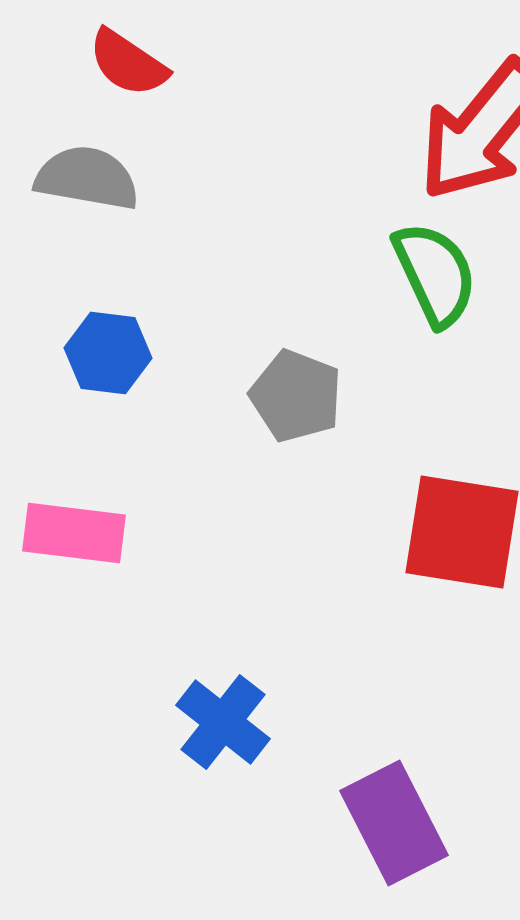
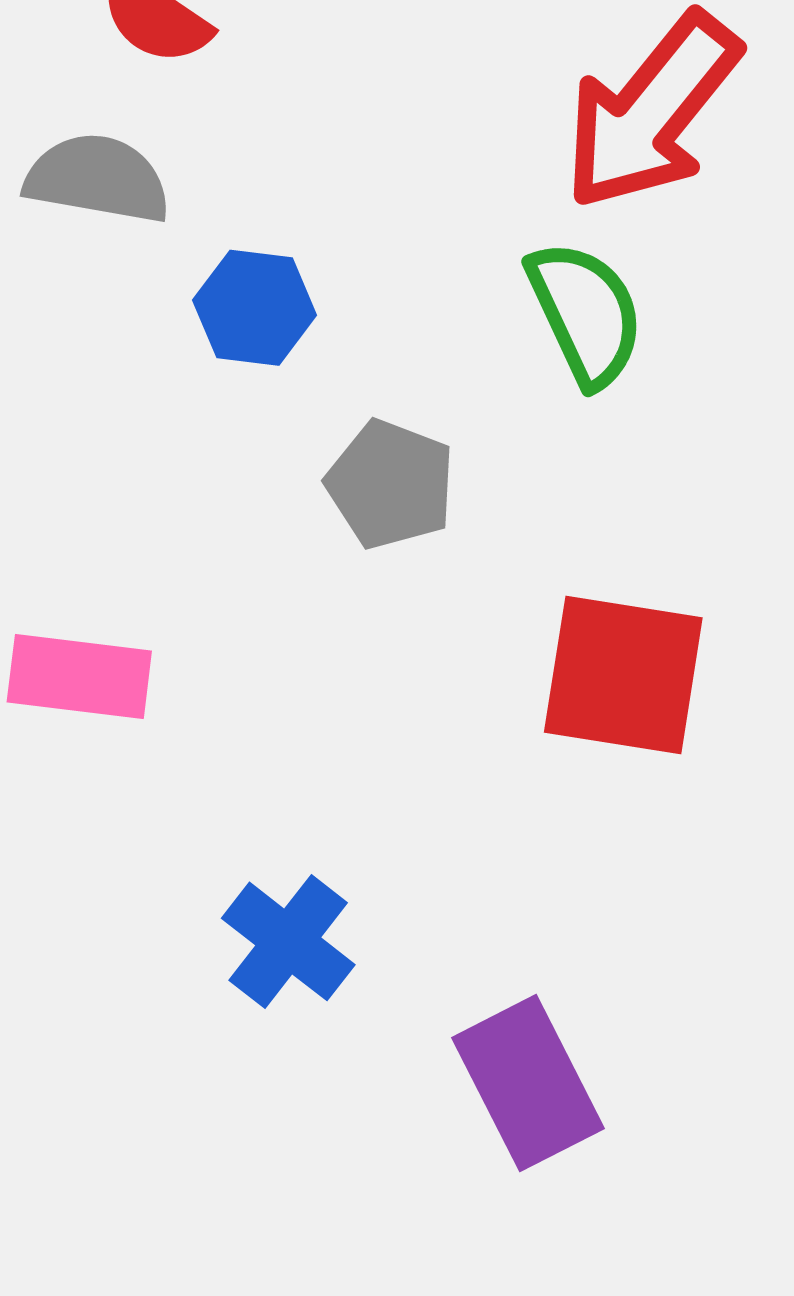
blue hexagon: (108, 353) -> (255, 308), moved

